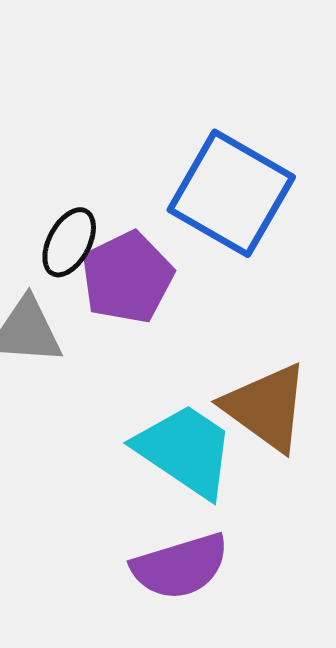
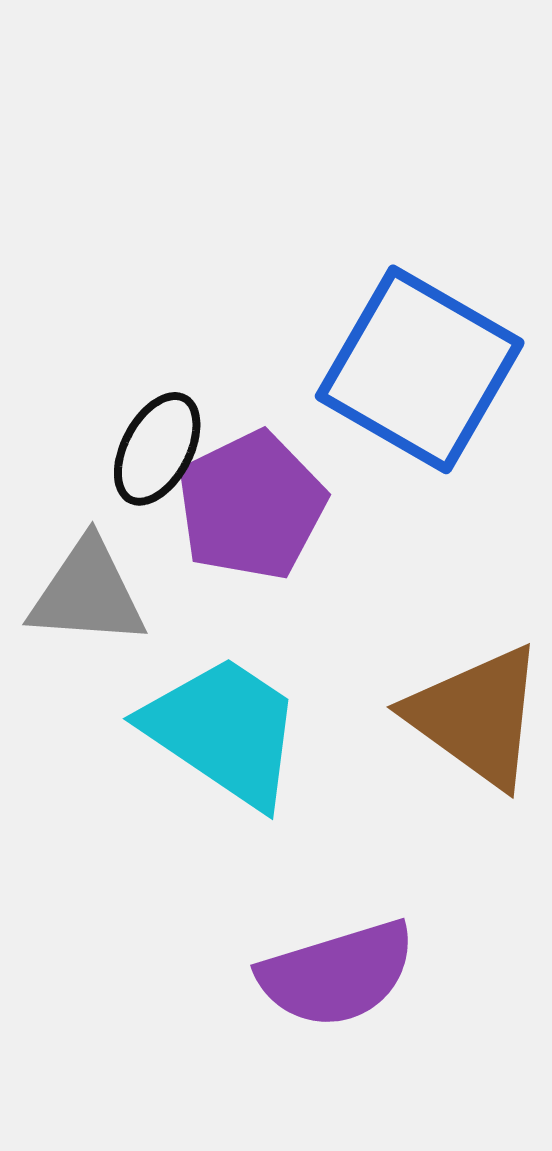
cyan trapezoid: (185, 450) -> (224, 731), moved

